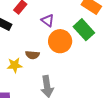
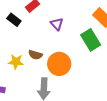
orange circle: (60, 41) -> (59, 64), moved

